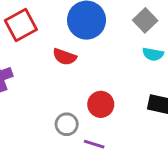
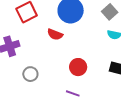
gray circle: (67, 124) -> (30, 74), moved

